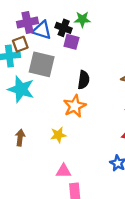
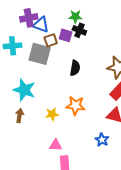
black cross: (64, 28) -> (79, 30), moved
brown square: (20, 44) -> (51, 40), moved
cyan star: (21, 89) -> (24, 90), moved
orange star: (75, 106) -> (76, 106), moved, turned 30

